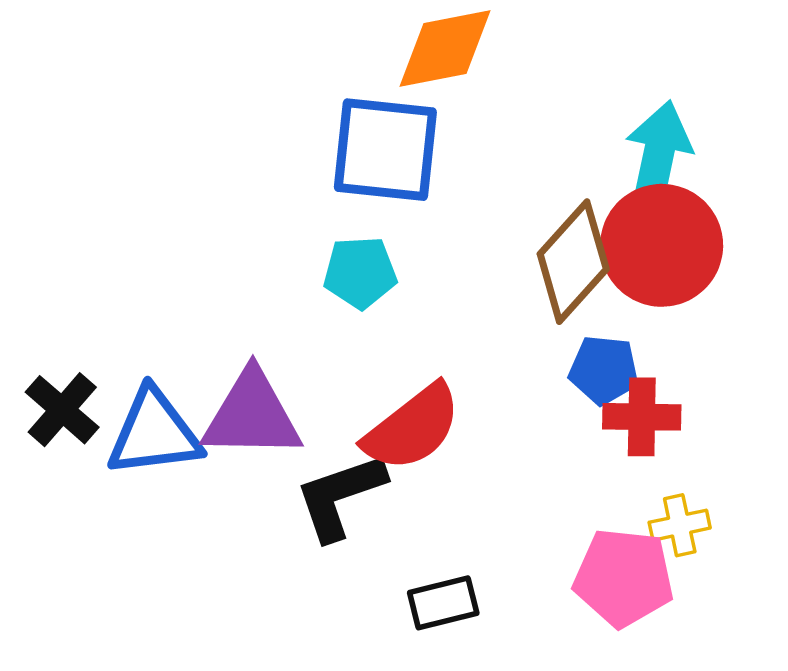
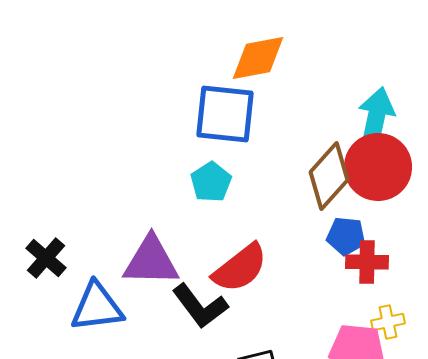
cyan pentagon: (360, 272) -> (211, 182), turned -30
blue triangle: (154, 433) -> (97, 307), moved
black L-shape: (340, 496) -> (200, 306), turned -108

